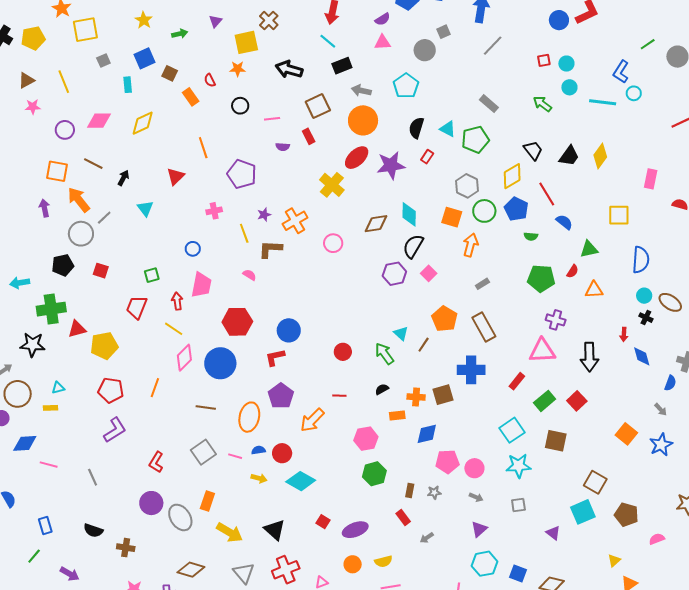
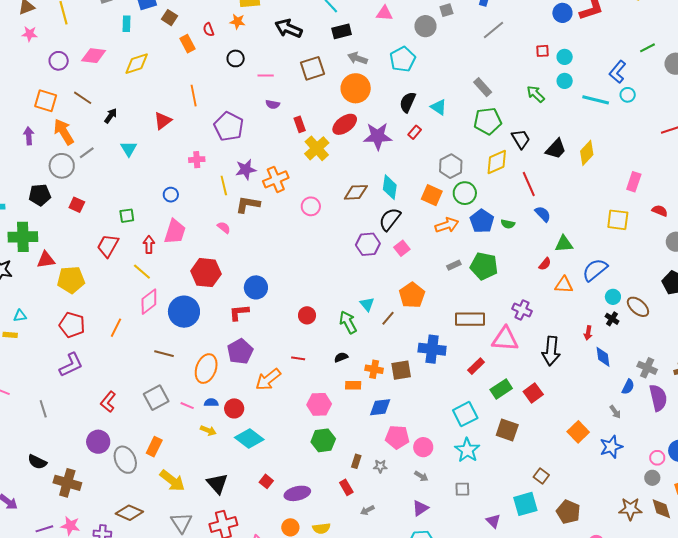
red rectangle: (309, 136) -> (300, 124), moved
green pentagon: (475, 140) -> (488, 121), moved
blue pentagon: (516, 209) -> (482, 221), moved
purple star: (264, 215) -> (246, 169), size x1.5
yellow square: (619, 215) -> (618, 220), moved
orange arrow: (470, 245) -> (447, 225), turned 50
blue semicircle: (641, 260) -> (595, 270), moved, turned -140
green pentagon: (541, 278) -> (484, 266), moved
brown rectangle: (484, 327) -> (470, 319), moved, turned -68
cyan star: (519, 466) -> (467, 450), turned 30
brown square: (595, 482) -> (541, 476), size x0.7
brown cross: (126, 548) -> (67, 483), size x1.5

